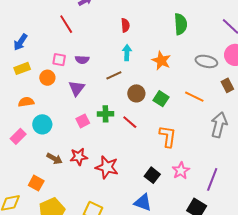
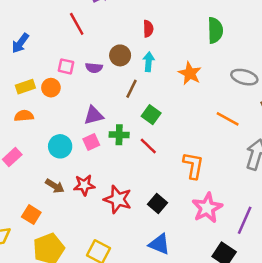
yellow rectangle: (22, 68) -> (25, 87), moved
brown line: (114, 75) -> (131, 89), turned -42
purple triangle: (77, 88) -> (94, 115), moved, turned 36
brown circle: (136, 93) -> (120, 55), moved
green square: (161, 99) -> (151, 115), moved
cyan circle: (42, 124) -> (60, 146), moved
pink star: (181, 171) -> (207, 208), size x1.4
black square: (152, 175) -> (158, 204), moved

